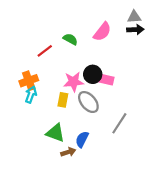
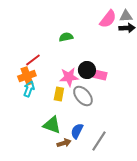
pink semicircle: (102, 32) -> (108, 19), moved
green semicircle: (70, 39) -> (66, 37), turned -40
red line: (45, 51) -> (33, 60), moved
gray line: (119, 123) -> (99, 141), moved

